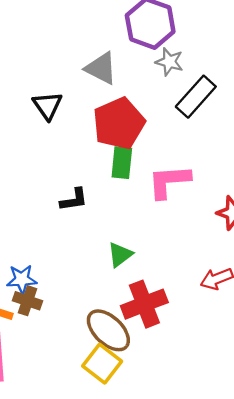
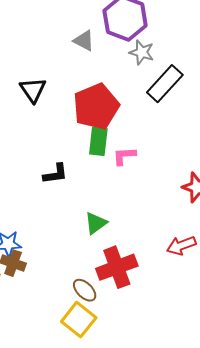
gray triangle: (101, 68) -> (84, 41), moved, size x0.7
pink L-shape: (169, 181) -> (124, 156), moved, size x0.6
brown ellipse: (108, 330) -> (85, 290), size x0.6

